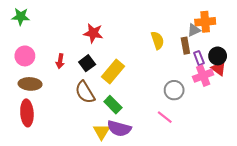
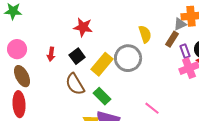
brown rectangle: (185, 46) -> (172, 39), turned 42
brown ellipse: (30, 84) -> (22, 76), turned 60
gray circle: (174, 90) -> (128, 58), moved, size x1.4

